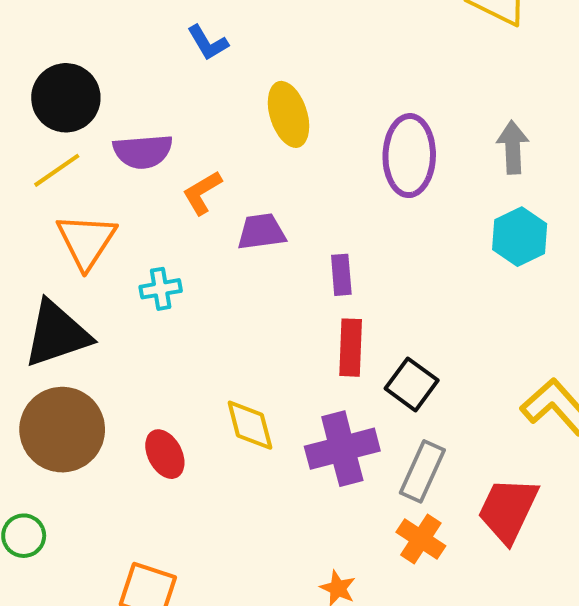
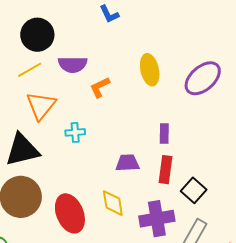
yellow ellipse: (288, 114) -> (150, 70), moved
purple ellipse: (409, 156) -> (203, 78), turned 42
purple trapezoid: (261, 232) -> (127, 163), moved
red ellipse: (165, 454) -> (70, 213), size x1.6

